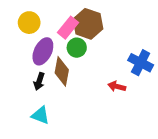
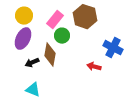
brown hexagon: (88, 24) -> (85, 17), moved
purple ellipse: (43, 51) -> (23, 39), moved
black arrow: (39, 81) -> (32, 63), turned 48

